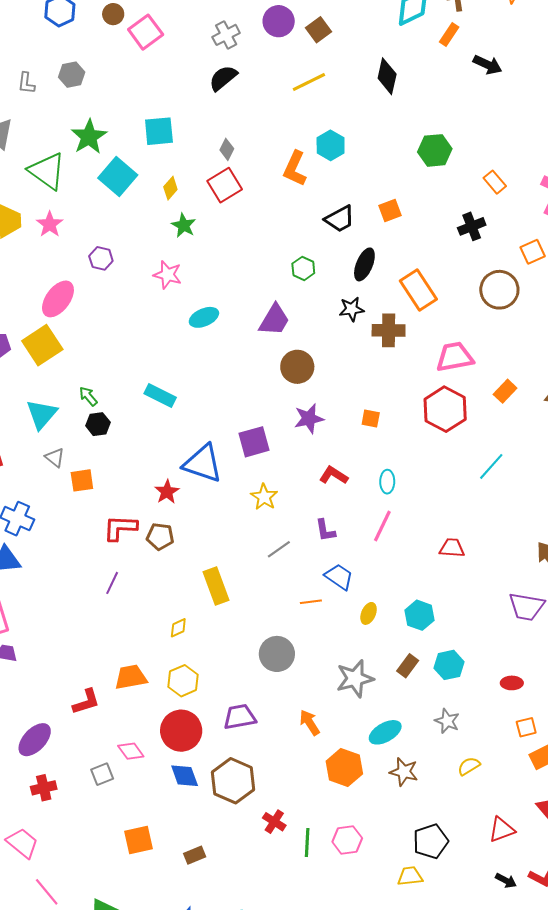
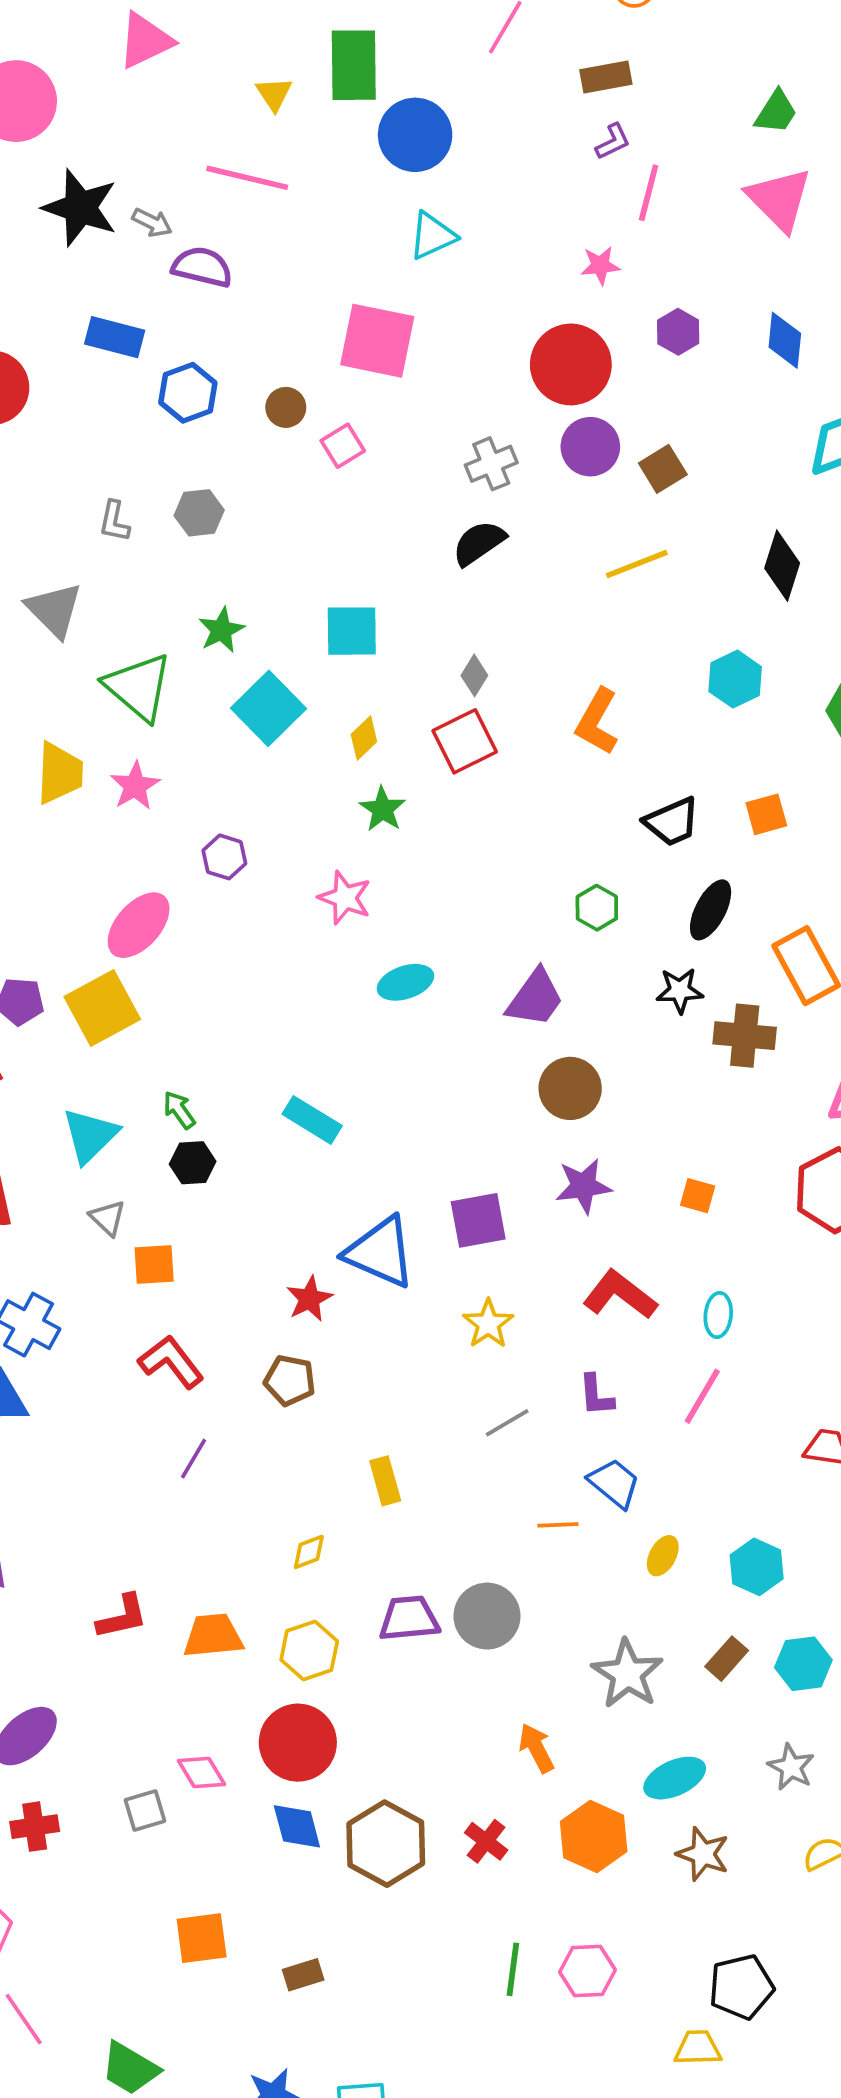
pink square: (146, 32) -> (343, 446), size x0.7
green star: (89, 137) -> (221, 630), size x0.7
cyan hexagon: (331, 145) -> (735, 679), moved
red L-shape: (333, 475) -> (620, 1295), size x1.4
red L-shape: (120, 528) -> (171, 1362), moved, turned 45
yellow rectangle: (216, 586) -> (385, 1481), size x0.7
gray star: (355, 679) -> (627, 1674), turned -30
red L-shape: (86, 702) -> (122, 1617), moved
purple trapezoid: (240, 717) -> (409, 1618), moved
red cross: (274, 822) -> (486, 1841), moved

